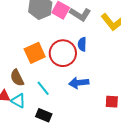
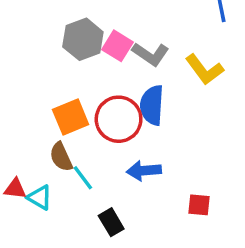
blue semicircle: (82, 44) -> (152, 105), size x1.6
brown semicircle: (17, 78) -> (61, 157), moved
black rectangle: (44, 115) -> (111, 222), moved, turned 35

